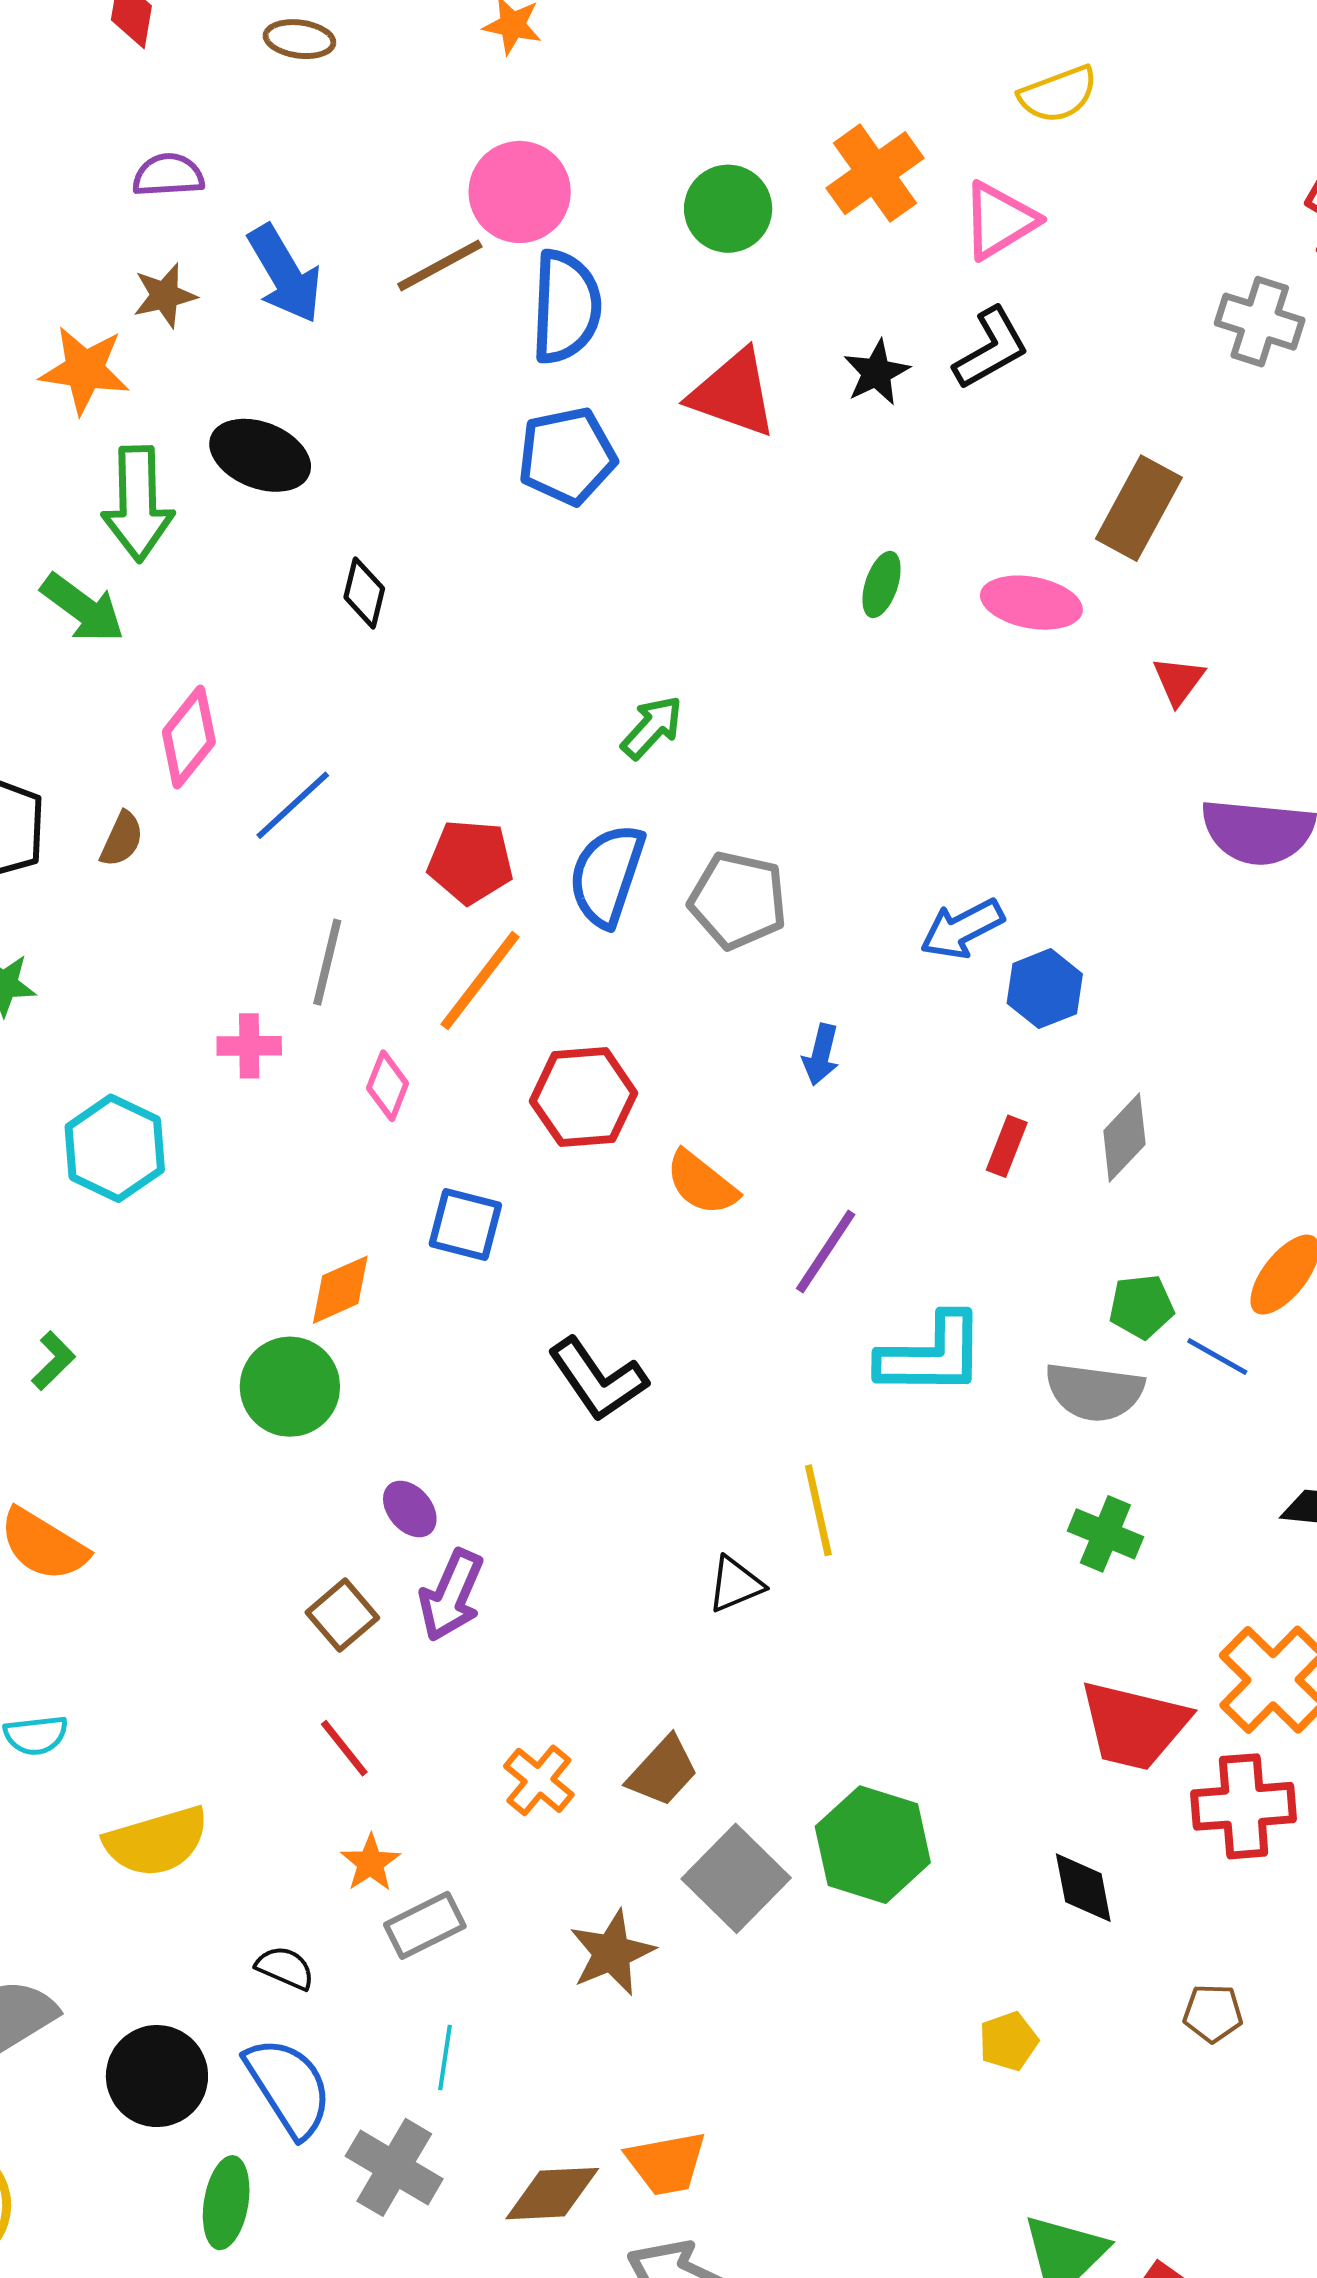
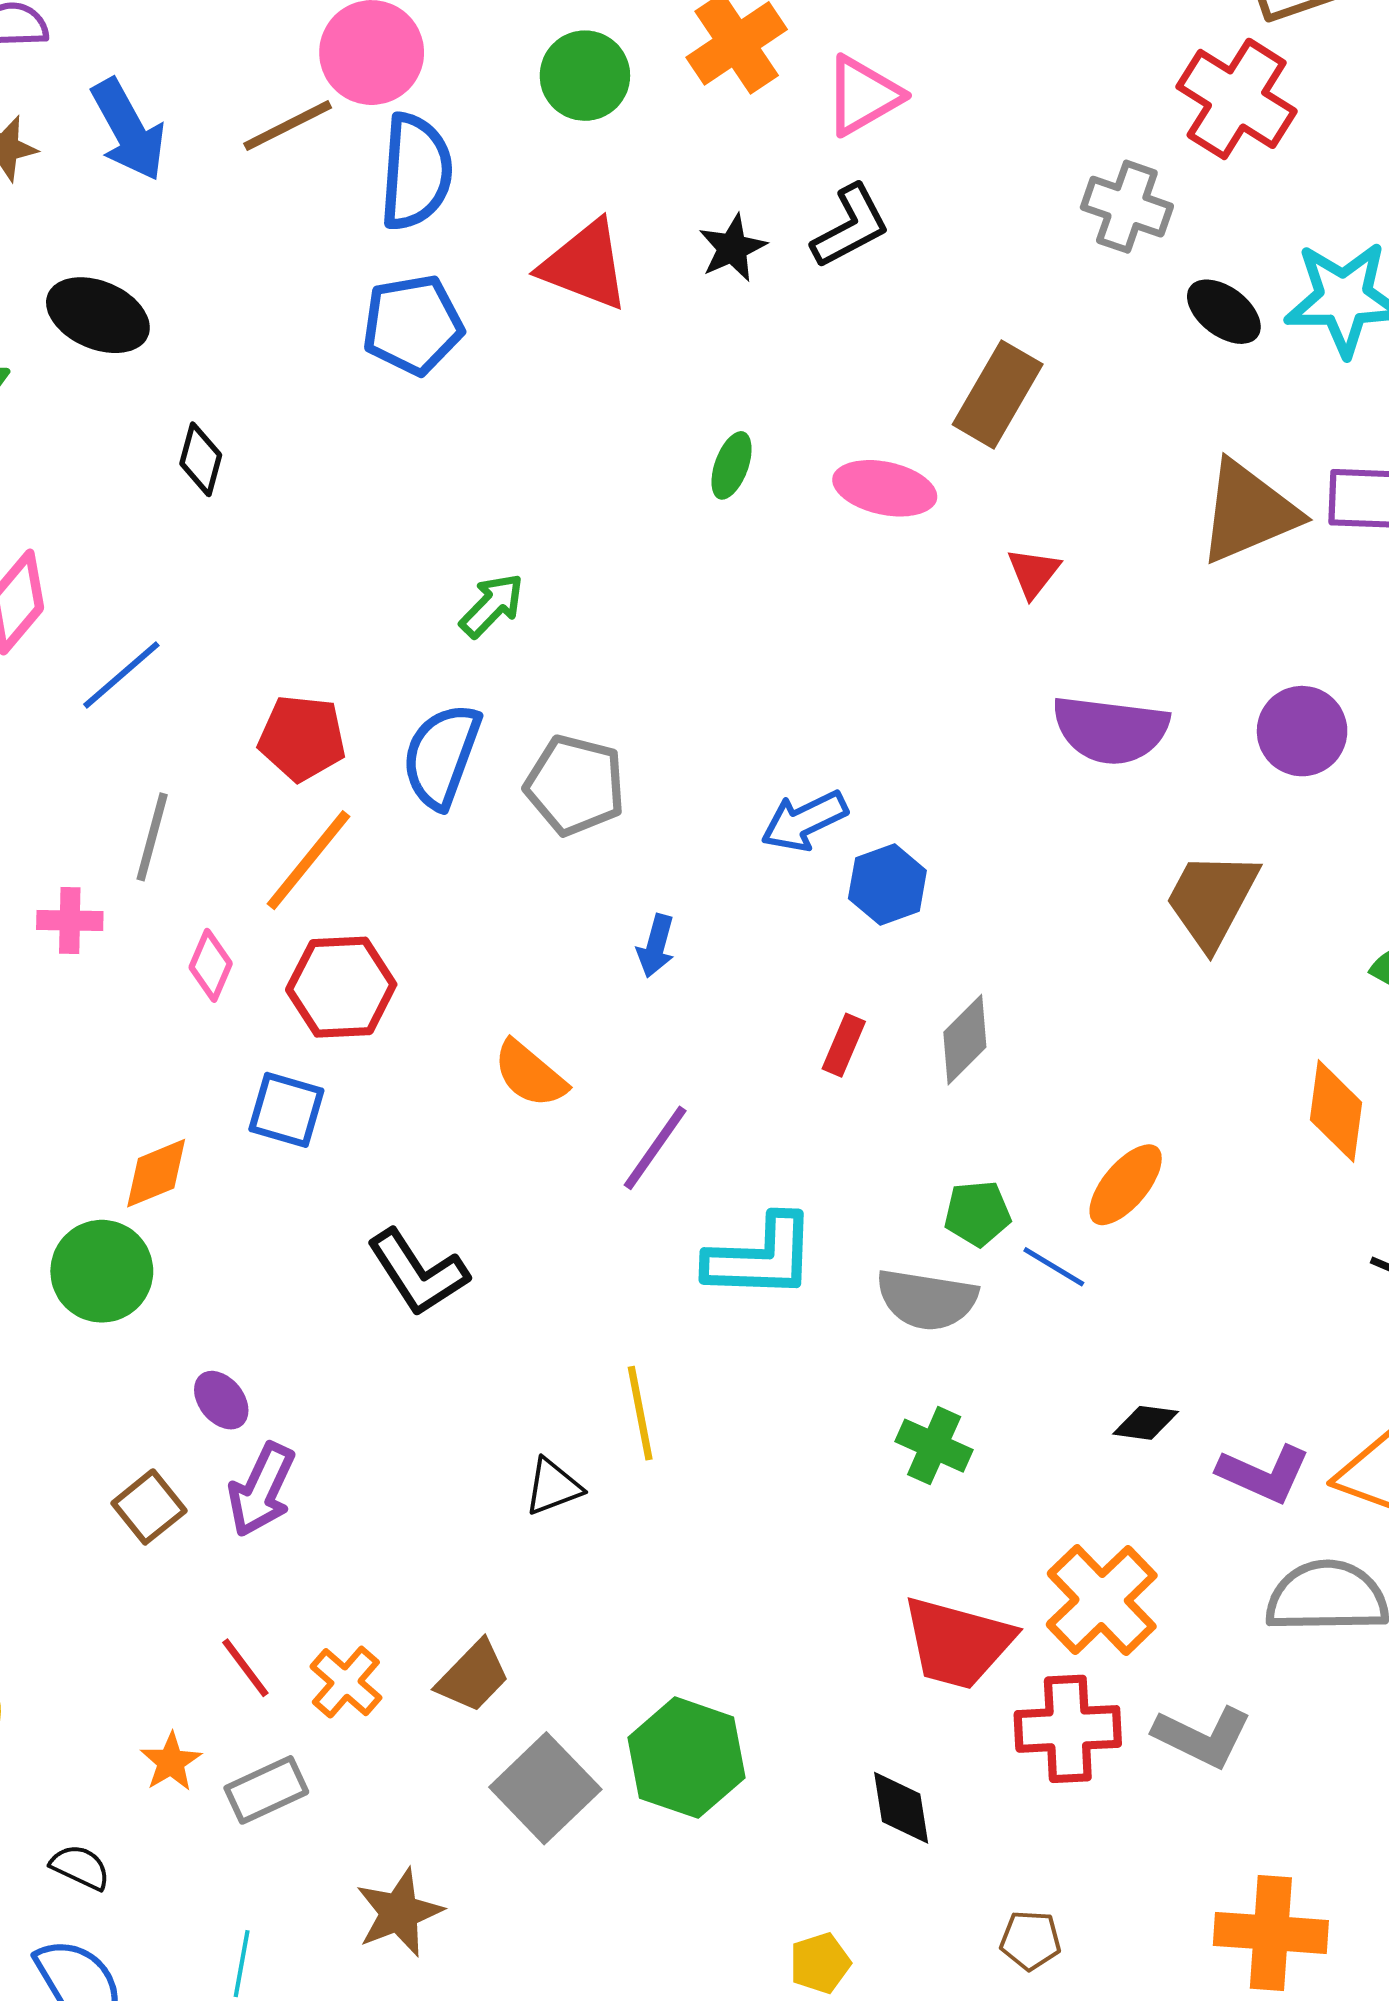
red hexagon: (584, 1097) -> (341, 987), moved
red line: (344, 1748) -> (245, 1668), moved
gray rectangle: (425, 1925) -> (266, 1790), moved
brown star: (612, 1953) -> (399, 1913), moved

